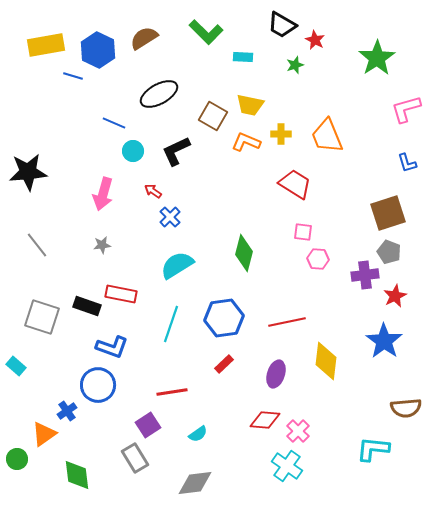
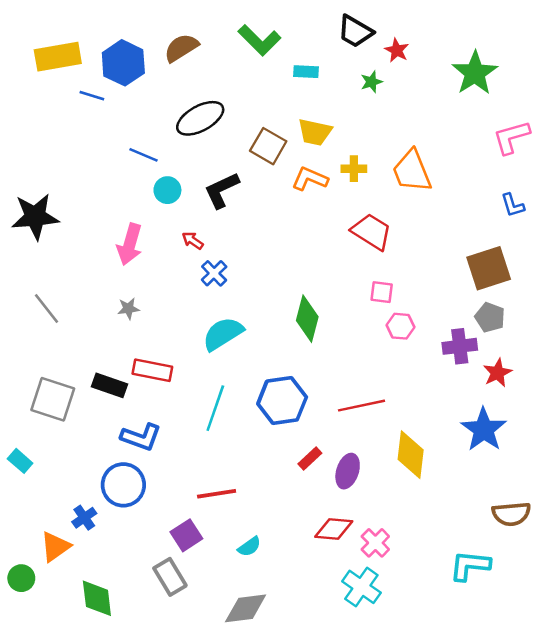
red rectangle: (224, 364) -> (310, 458), moved

